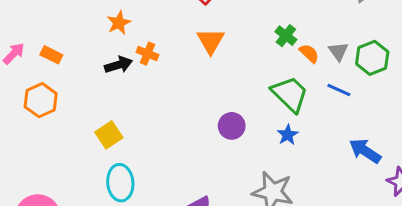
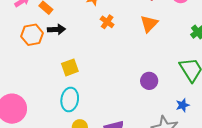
black arrow: (118, 65) -> (56, 29), moved
blue star: (288, 135) -> (183, 105), moved

